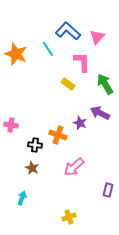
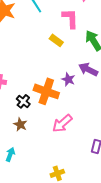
orange cross: (58, 135) -> (46, 91), size x1.4
black cross: (35, 145) -> (23, 101), turned 32

